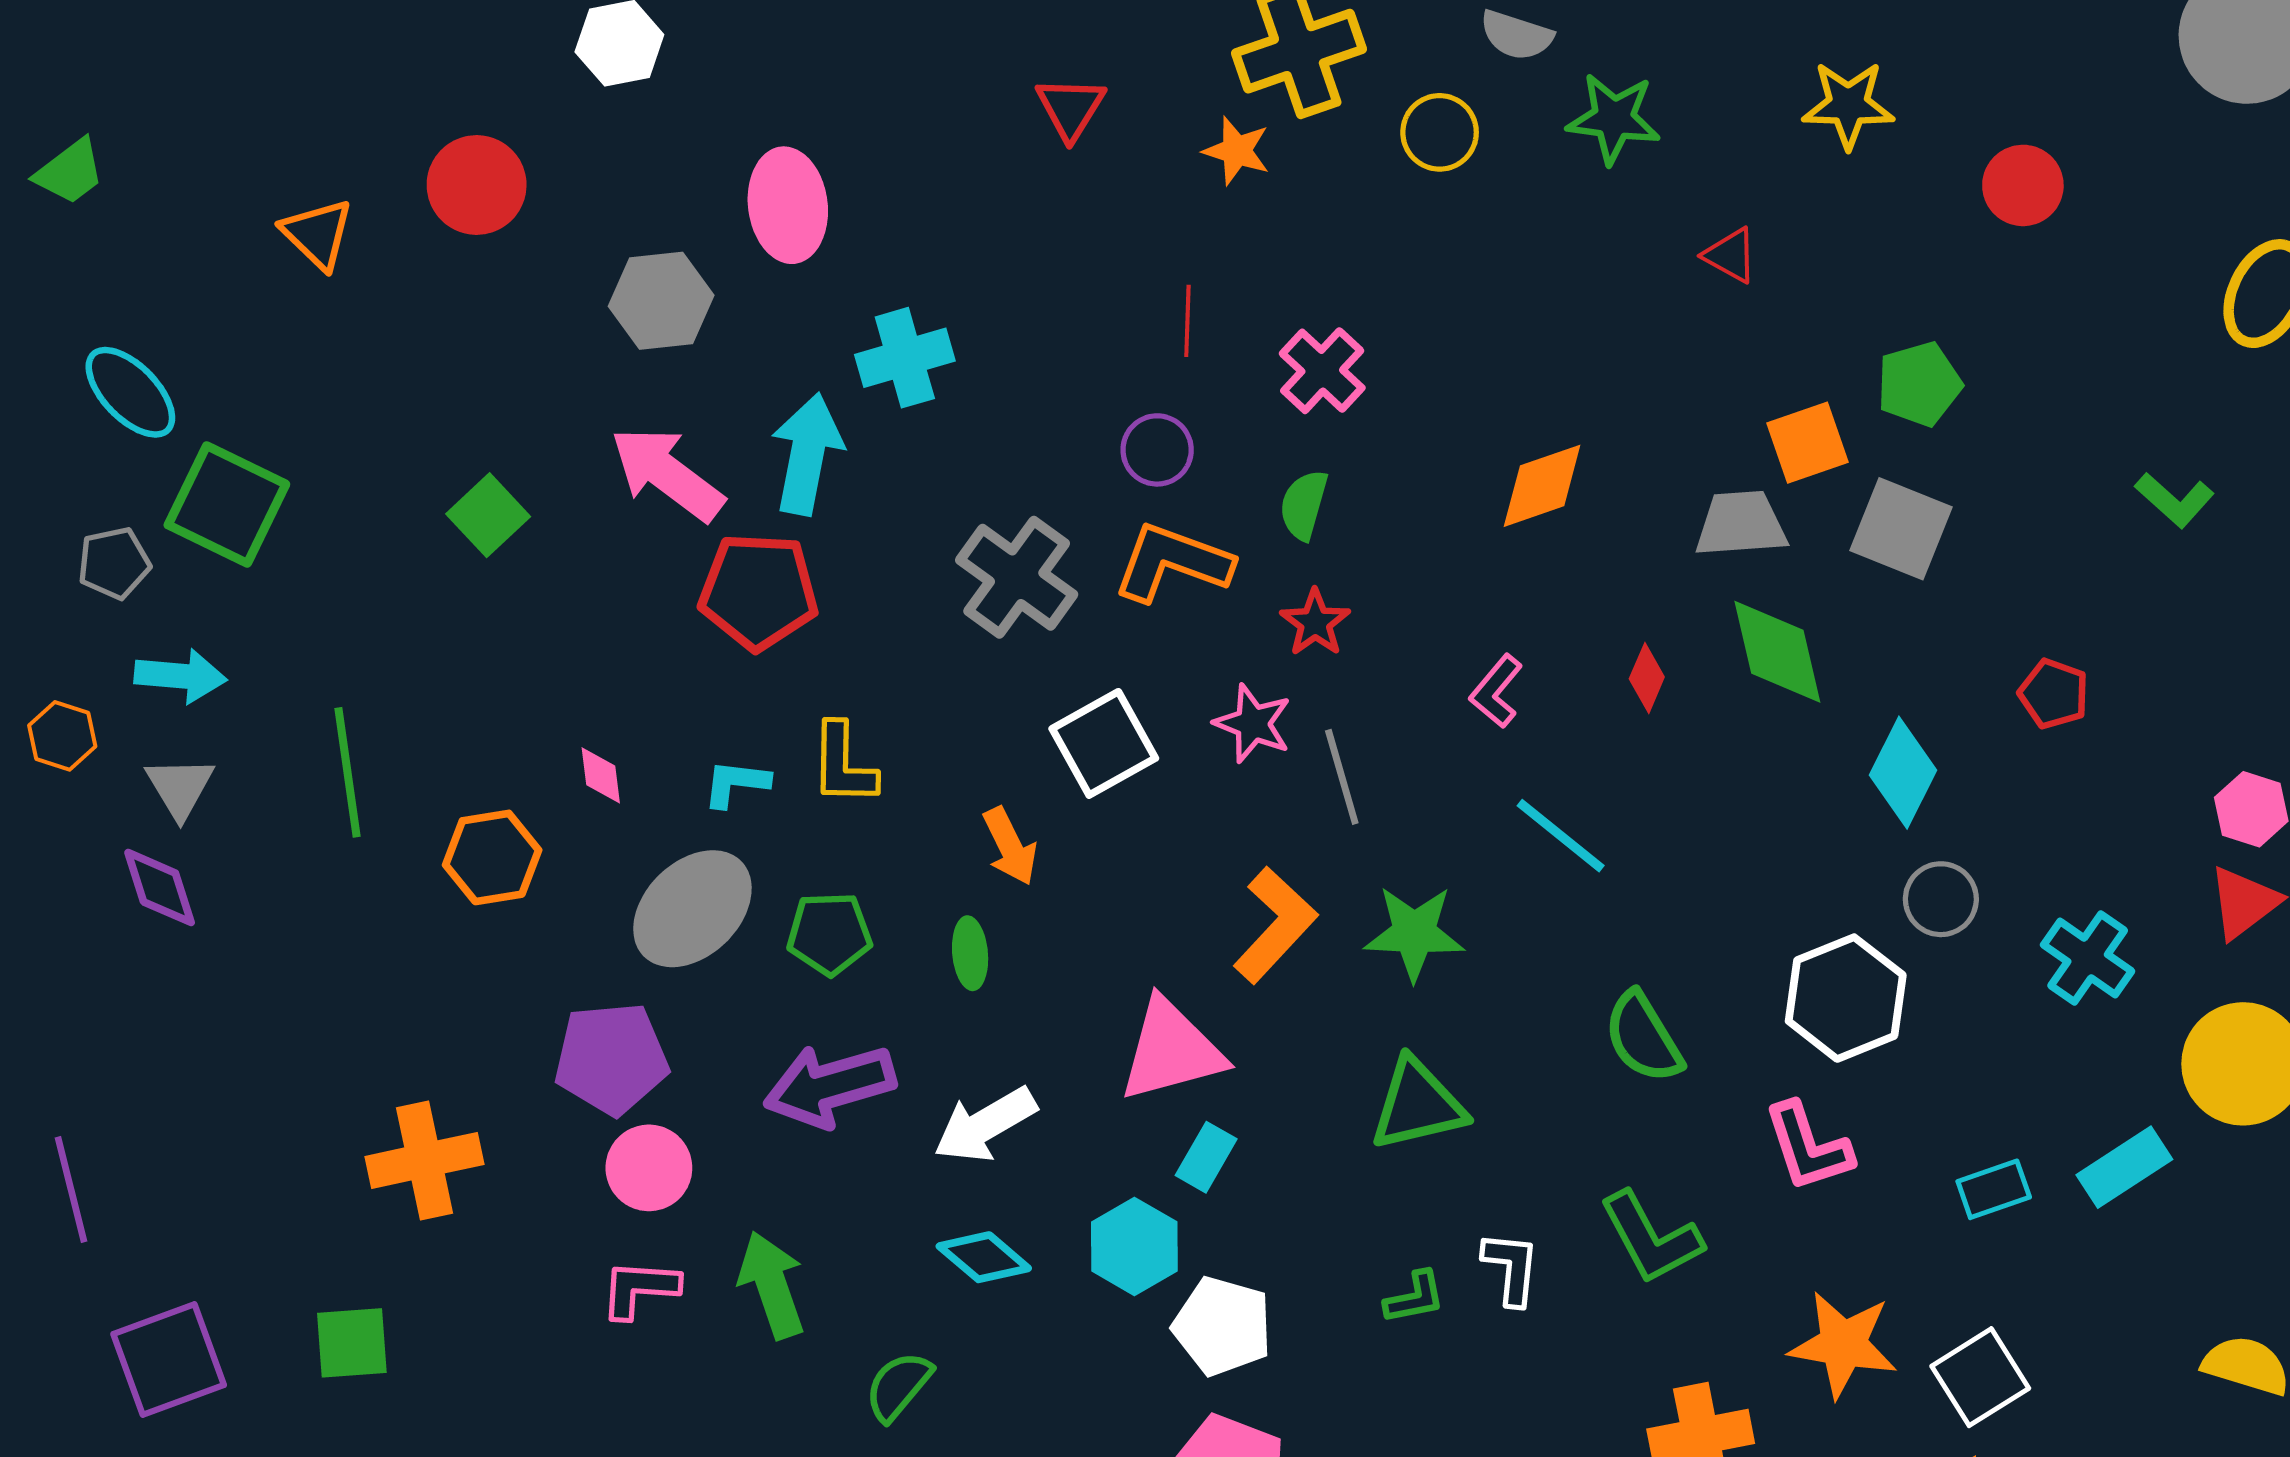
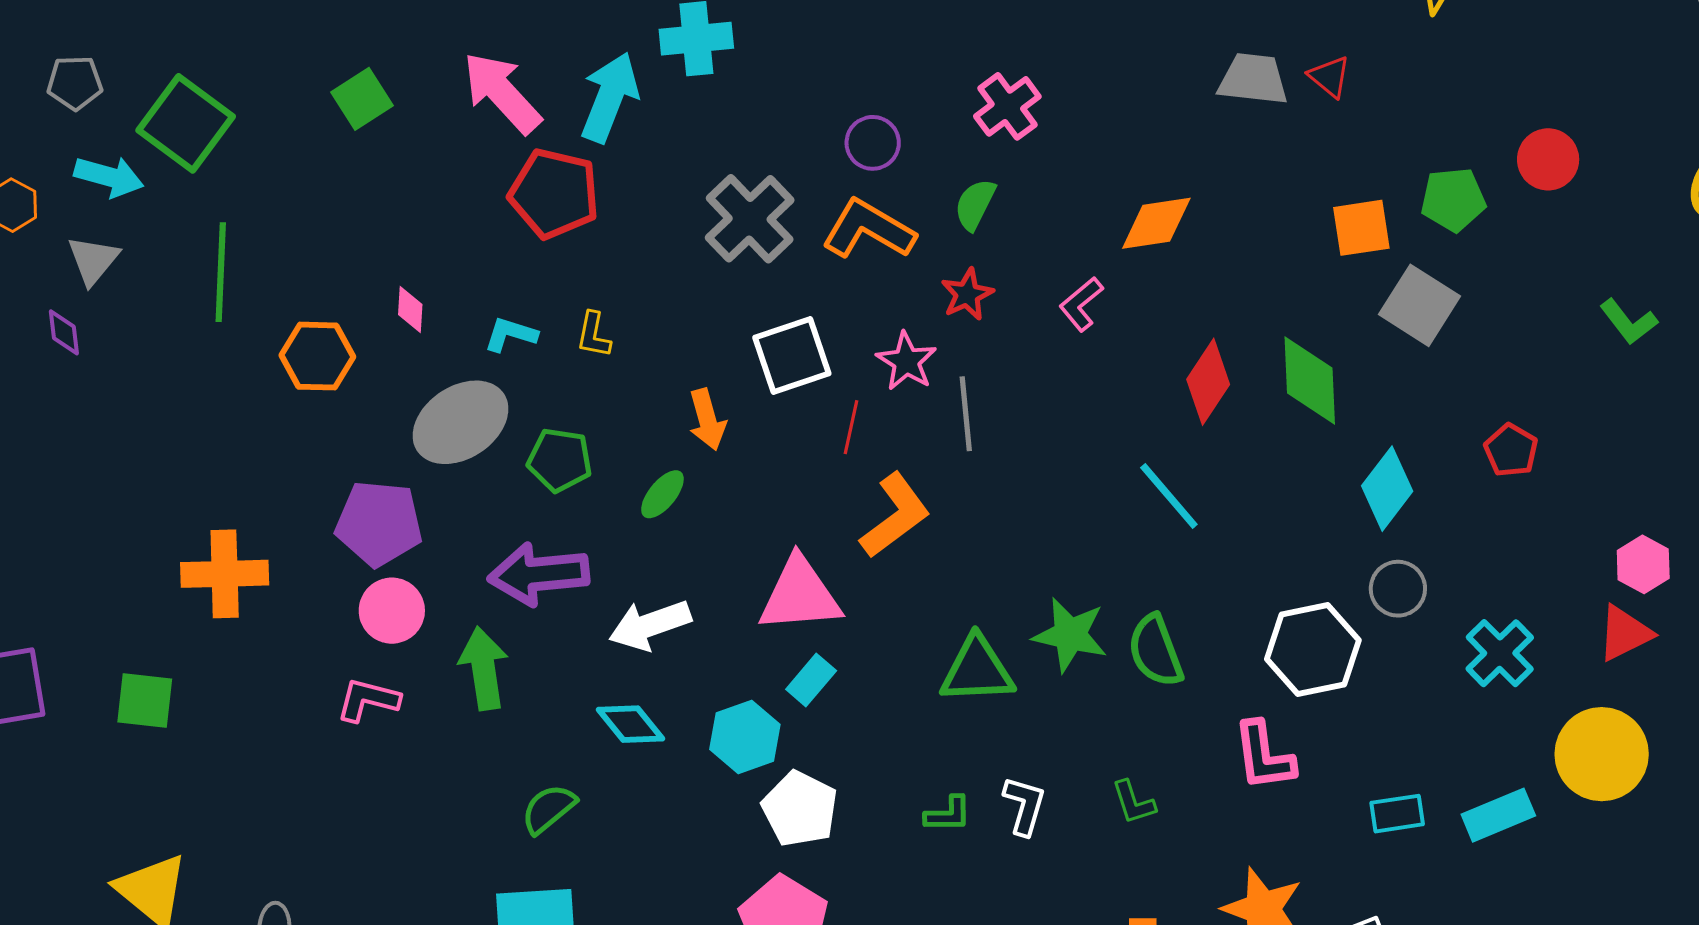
red circle: (2023, 185) -> (1548, 159), moved
red line: (1187, 321) -> (851, 427), moved
green square: (227, 505) -> (186, 123), moved
gray trapezoid: (1741, 524) -> (1253, 79), moved
red diamond: (1647, 678) -> (1208, 382), size x1.6
pink L-shape: (1496, 691) -> (1081, 304), moved
yellow L-shape: (843, 764) -> (594, 335), size x0.7
cyan line: (1561, 836) -> (1169, 496), moved
purple diamond: (160, 887) -> (64, 332), size x0.7
green star: (1414, 933) -> (1070, 635), moved
green ellipse: (970, 953) -> (662, 494), turned 34
green L-shape: (1651, 1238) -> (1133, 802), size x0.6
green arrow: (772, 1285) -> (484, 668), moved

